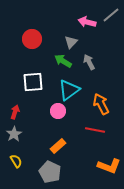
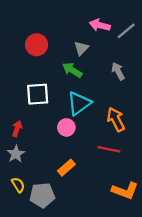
gray line: (111, 15) -> (126, 31), moved
gray arrow: (89, 62) -> (118, 71), moved
gray pentagon: (50, 172) -> (42, 195), moved, turned -30

